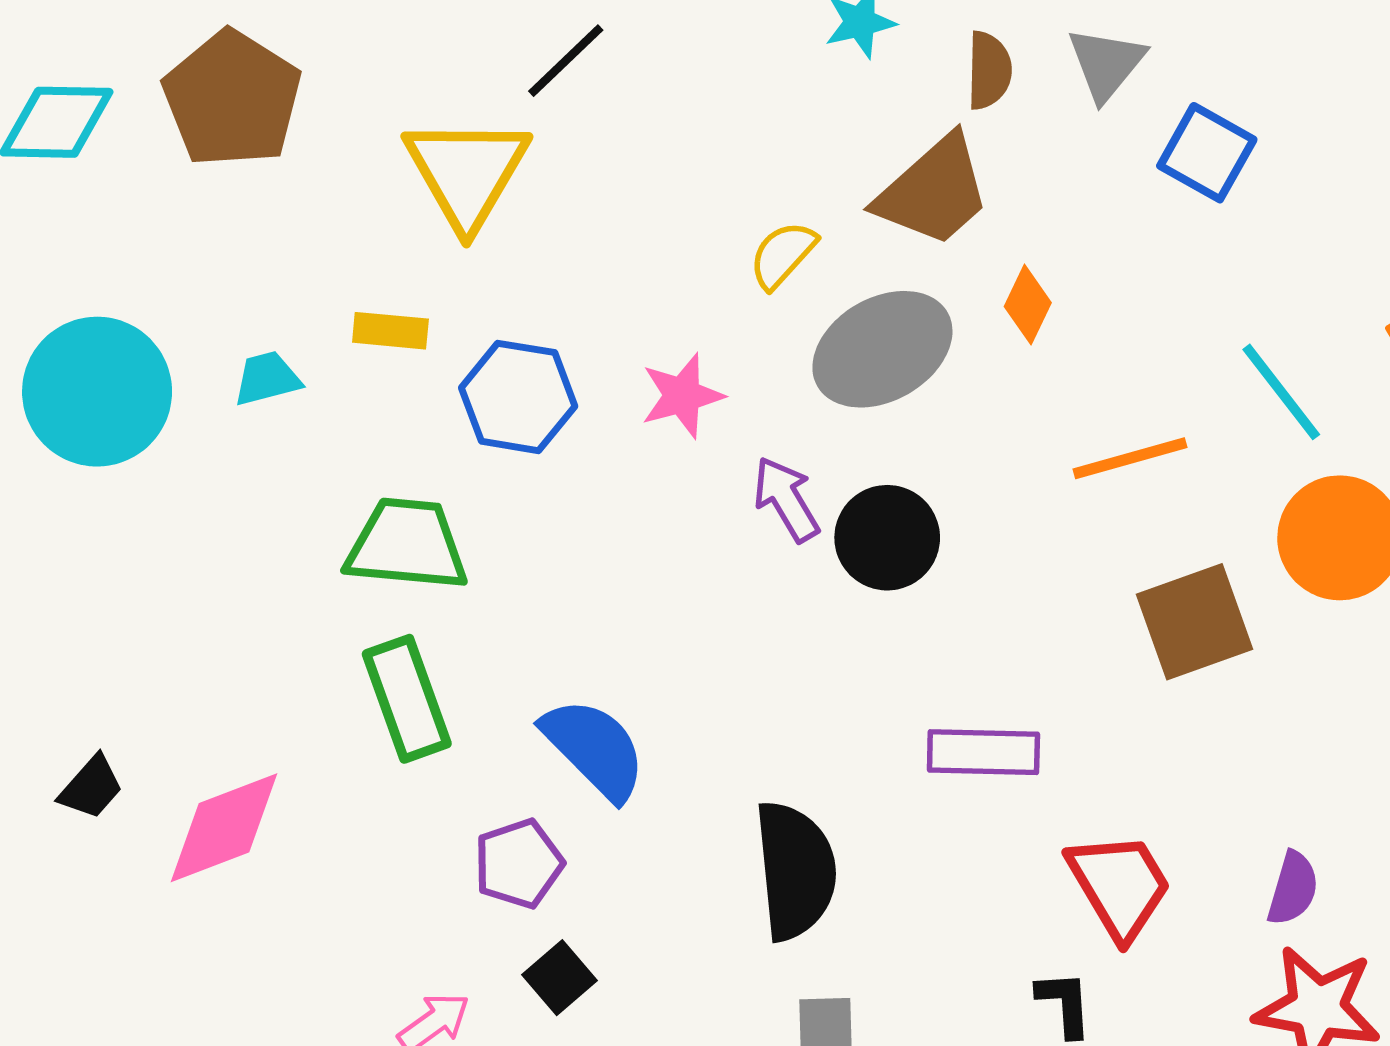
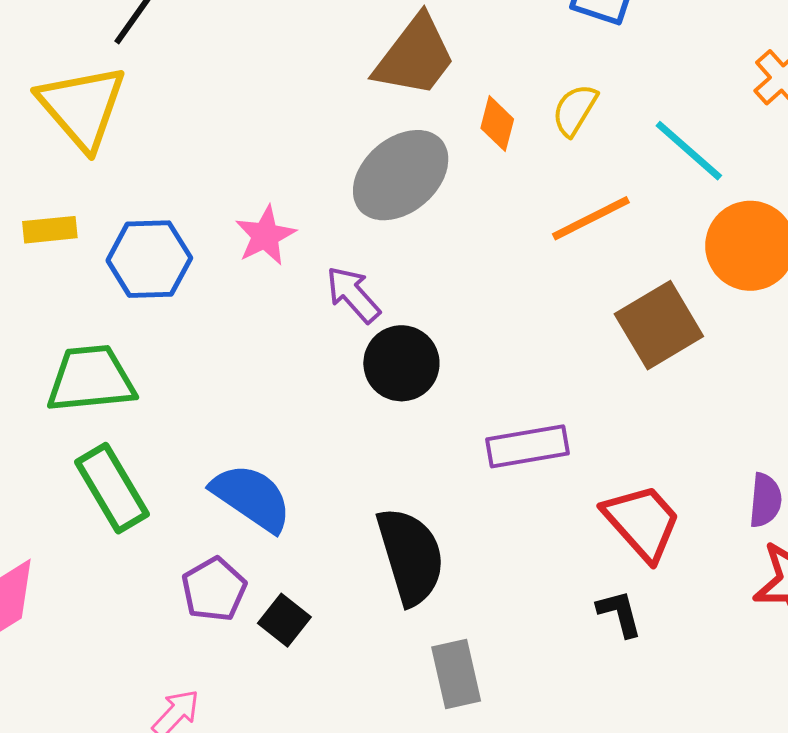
yellow semicircle: (783, 255) -> (575, 110), moved
black circle: (887, 538) -> (401, 363), moved
black square: (560, 978) -> (284, 620), moved

